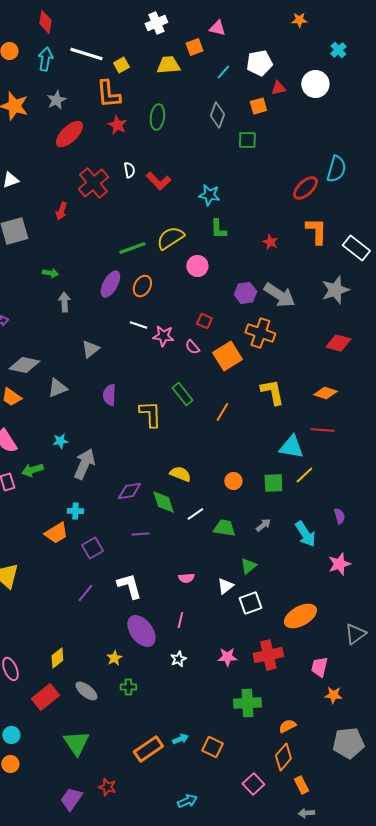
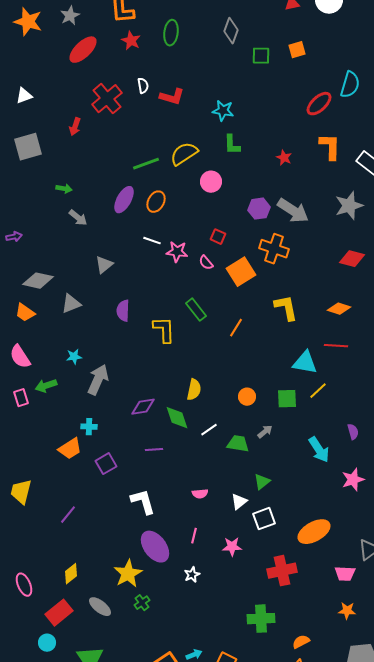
orange square: (258, 106) -> (297, 50), moved
red L-shape: (158, 181) -> (172, 97), turned -30
gray arrow: (64, 302) -> (78, 218), turned 132
yellow semicircle: (180, 474) -> (194, 390), turned 80
gray arrow: (263, 525) -> (265, 432), moved
purple line: (85, 593) -> (68, 515), moved
pink star: (227, 657) -> (232, 547), moved
yellow star: (114, 658) -> (128, 574), size x1.8
pink trapezoid: (319, 667) -> (345, 574), moved, turned -100
green cross: (128, 687) -> (142, 603), turned -35
cyan circle: (11, 735) -> (47, 643), moved

